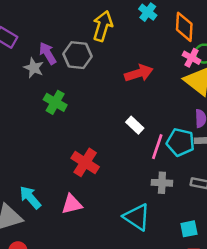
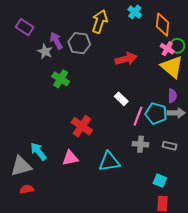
cyan triangle: (137, 217) -> (109, 162), moved, turned -45
cyan square: (189, 229) -> (160, 181), turned 32

